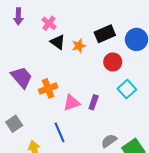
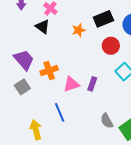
black triangle: (58, 42) -> (43, 27), moved
gray square: (14, 124) -> (22, 87), moved
gray semicircle: (109, 141) -> (107, 121), turned -84

